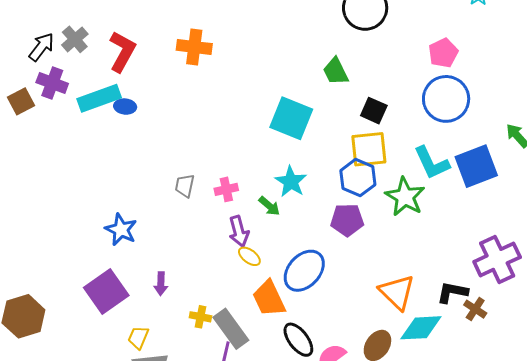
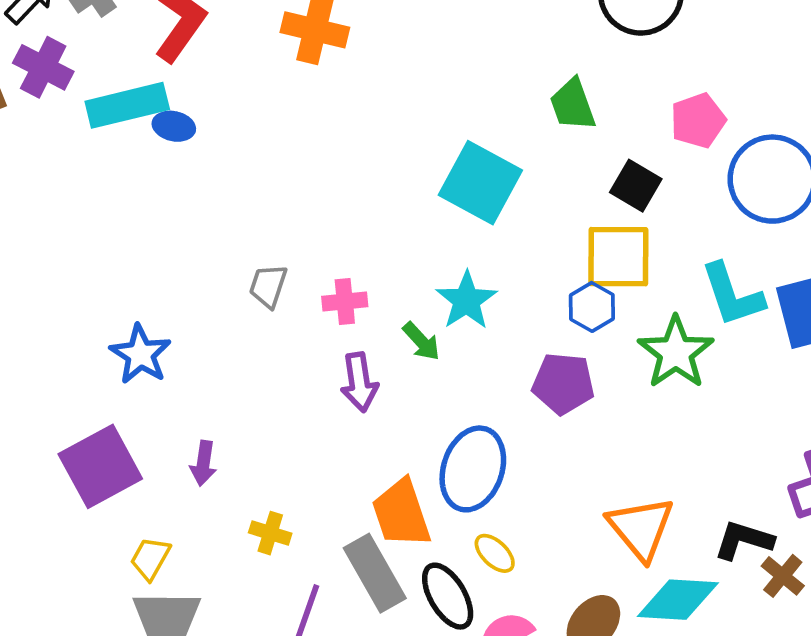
pink pentagon: (443, 53) -> (698, 121), moved
blue hexagon: (358, 178) -> (592, 307), size x0.7
yellow ellipse: (249, 256) -> (495, 553), moved
blue ellipse: (304, 271) -> (473, 469), turned -30
gray rectangle: (231, 329) -> (375, 573), moved

